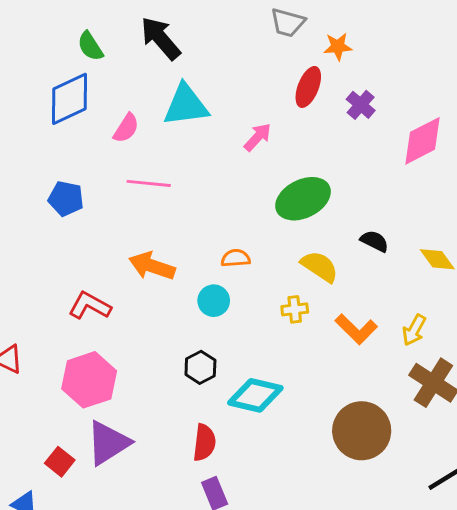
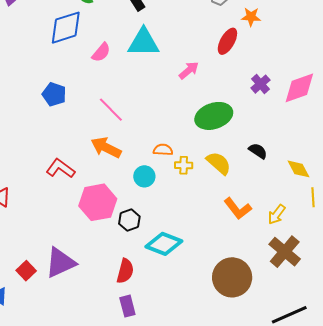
purple cross: (361, 105) -> (260, 84), moved
pink line: (149, 183) -> (111, 110), moved, turned 32
yellow cross: (295, 309) -> (184, 165), moved
pink hexagon: (89, 380) -> (98, 202), moved

